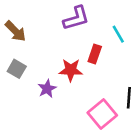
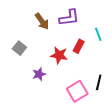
brown arrow: (15, 31) -> (42, 21), moved
purple star: (47, 89) -> (39, 74), moved

